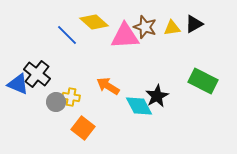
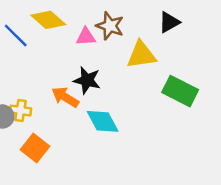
yellow triangle: (172, 28) -> (141, 55), moved, size x1.5
pink triangle: (125, 36) -> (86, 37), size x0.6
black star: (157, 96) -> (87, 80), moved, turned -30

